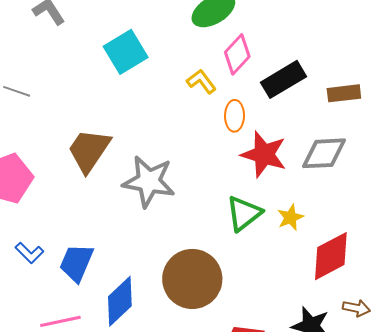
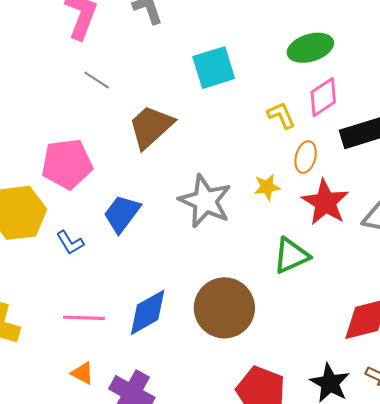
brown trapezoid: (89, 150) -> (151, 127), moved
yellow star: (290, 217) -> (267, 187), moved
blue trapezoid: (76, 263) -> (122, 214), moved

